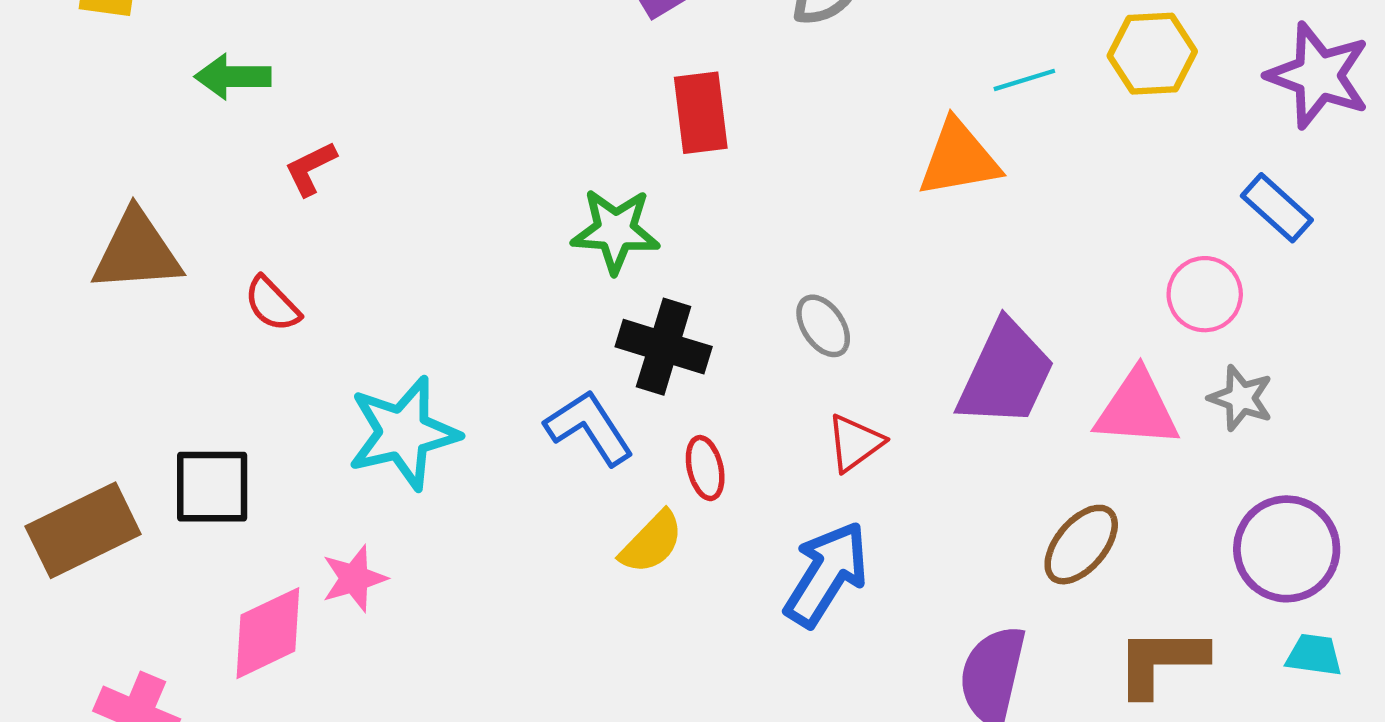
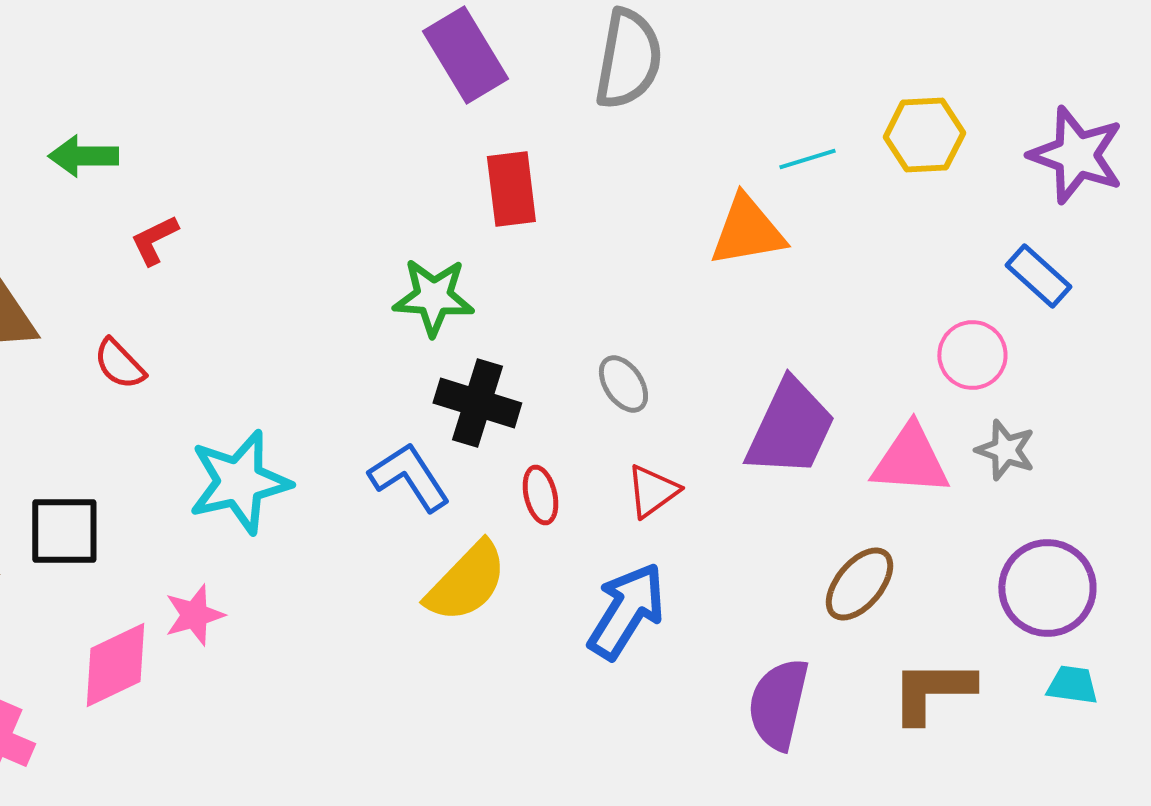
red ellipse: (705, 468) -> (540, 495), moved
yellow semicircle: (652, 542) -> (466, 582), size x1.4

